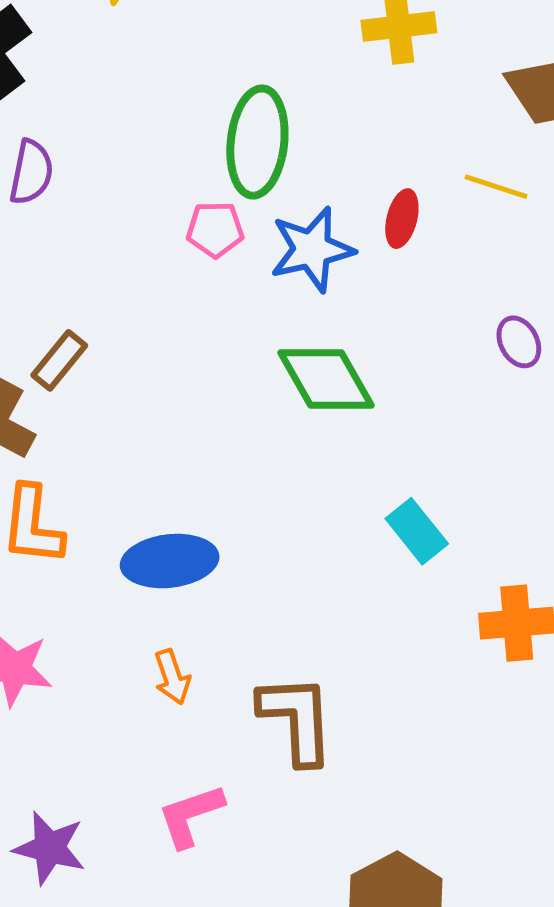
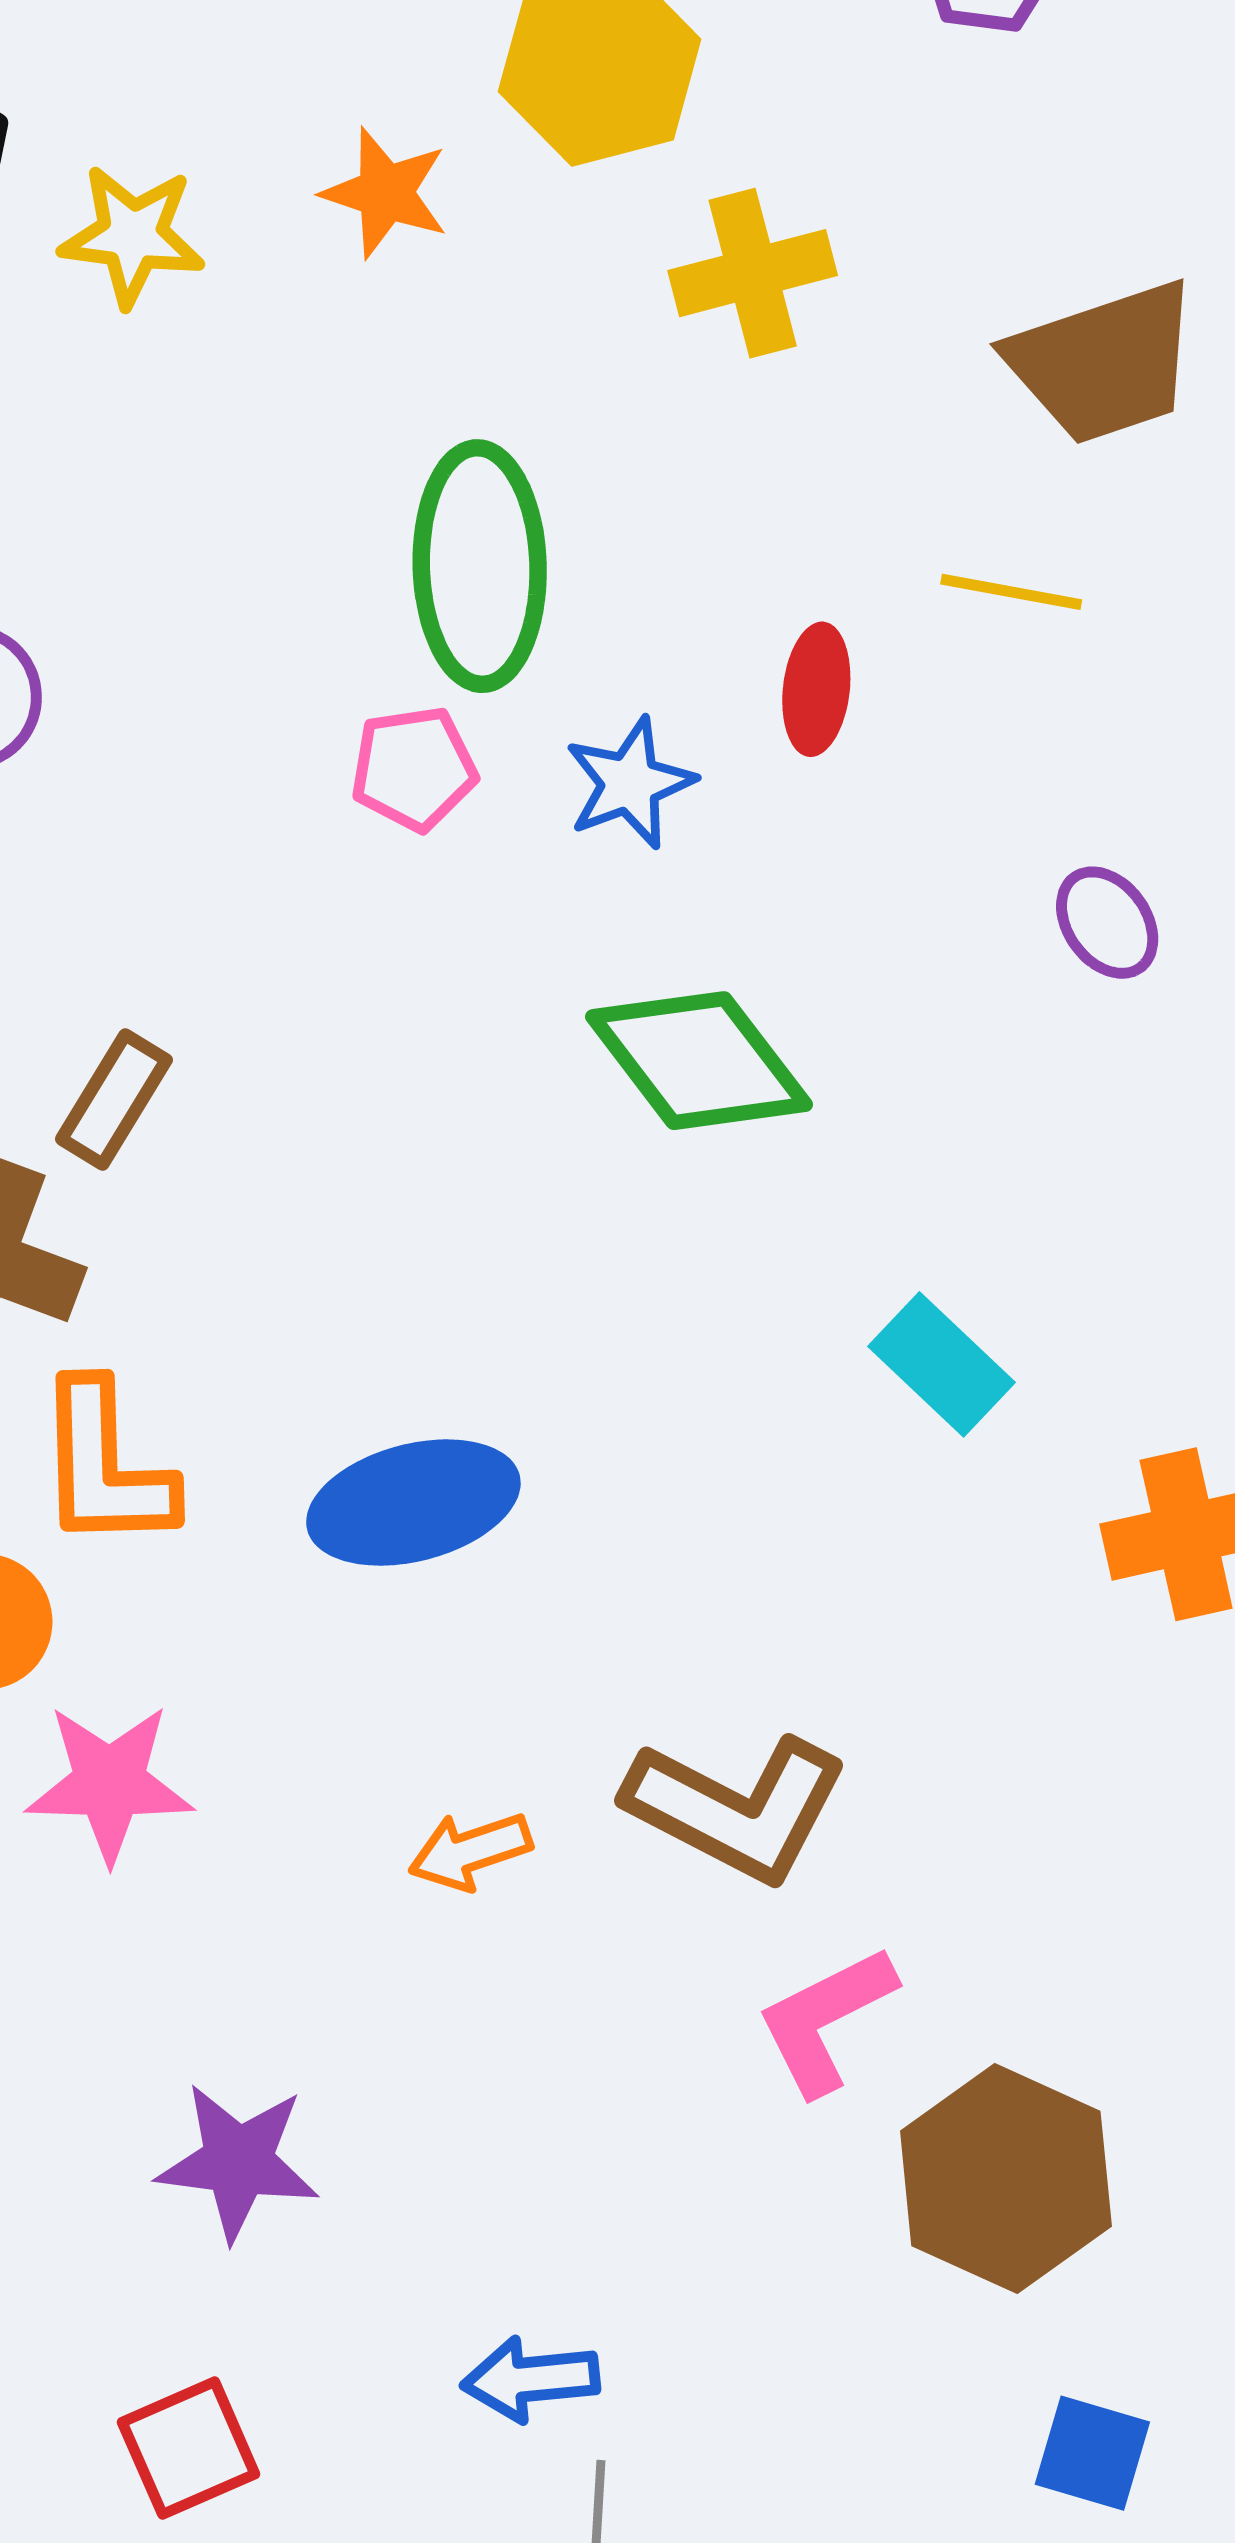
blue star: (312, 249) -> (630, 783), size x0.7
orange arrow: (172, 677) -> (470, 1851), moved, turned 98
brown L-shape: (297, 719) -> (736, 1808), turned 128
pink L-shape: (191, 815) -> (826, 2020), moved

